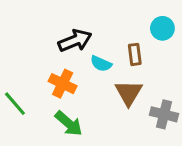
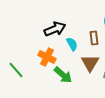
cyan semicircle: (101, 64) -> (72, 44), turned -144
green arrow: (69, 124) -> (63, 75), moved

